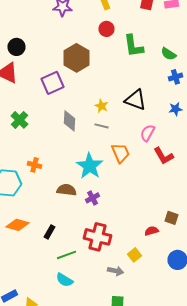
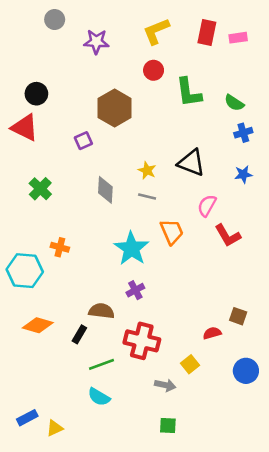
purple square: (52, 83) -> (83, 141), size x0.6
brown semicircle: (66, 190) -> (101, 311), moved

